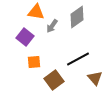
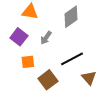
gray arrow: (52, 26) -> (46, 38), moved

